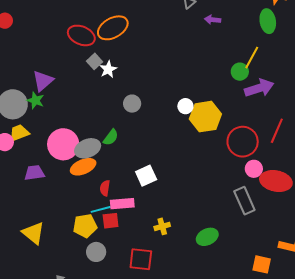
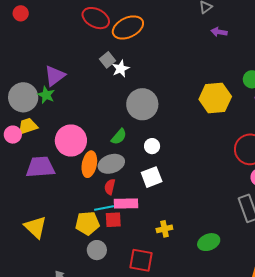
purple arrow: (212, 20) -> (219, 32), moved
red ellipse: (81, 35) -> (96, 18), moved
gray circle: (132, 104) -> (142, 104), size x1.8
white circle: (185, 106) -> (152, 146), moved
yellow hexagon: (205, 117) -> (215, 98), moved
gray ellipse: (88, 148) -> (111, 164), moved
orange ellipse: (83, 167) -> (89, 164), turned -60
purple trapezoid: (34, 173) -> (40, 167), size x1.4

